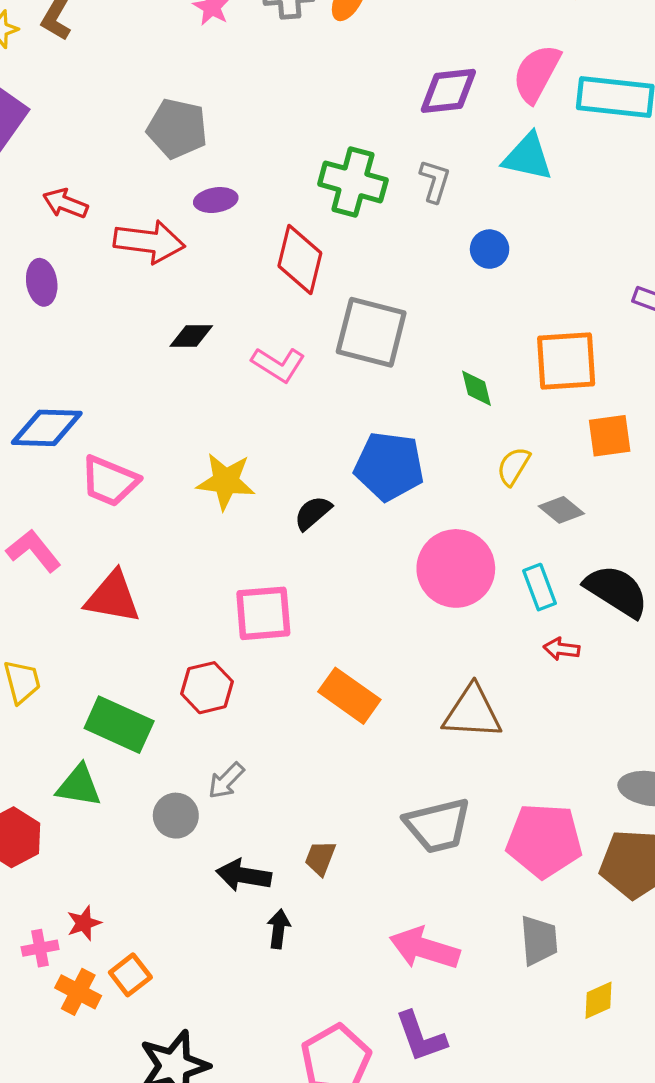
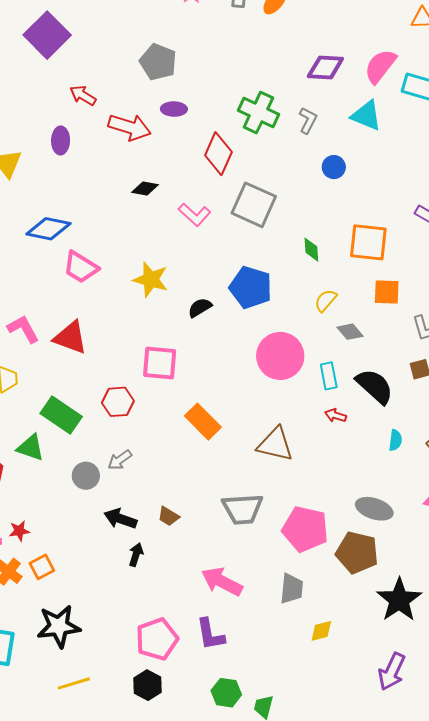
pink L-shape: (34, 551) -> (23, 329), moved
brown trapezoid: (320, 858) -> (168, 516), turned -90

